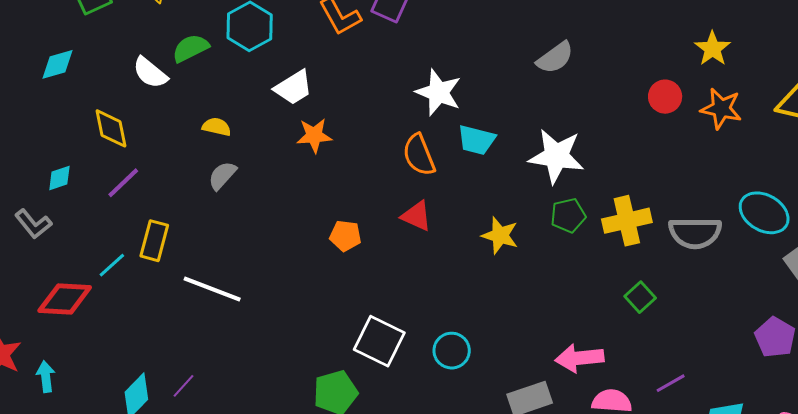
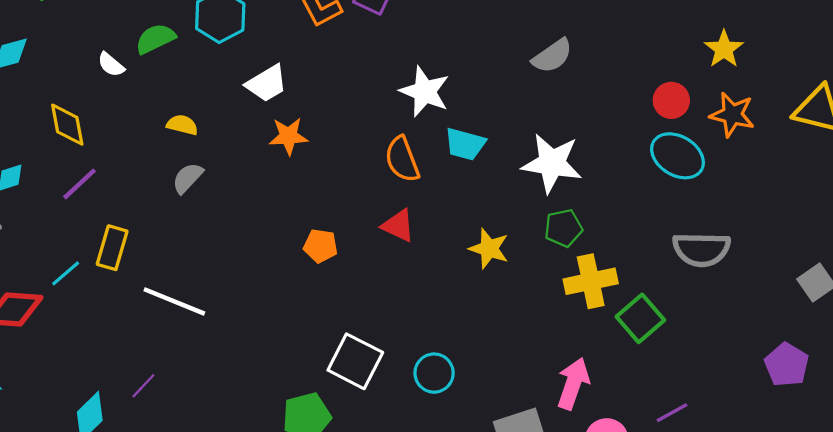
white semicircle: (150, 73) -> (111, 65), size x0.7
cyan ellipse: (764, 213) -> (677, 156), moved
yellow cross: (627, 221) -> (591, 281), moved
green square: (640, 297) -> (640, 318), size x1.4
pink arrow: (579, 358) -> (573, 384), turned 114
purple line: (183, 386) -> (143, 386), moved

